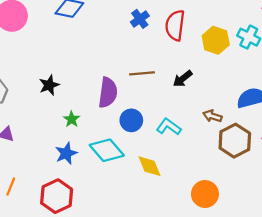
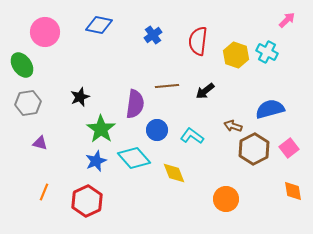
blue cross: (140, 19) -> (153, 35), moved
green star: (72, 119) -> (101, 129), size x1.8

